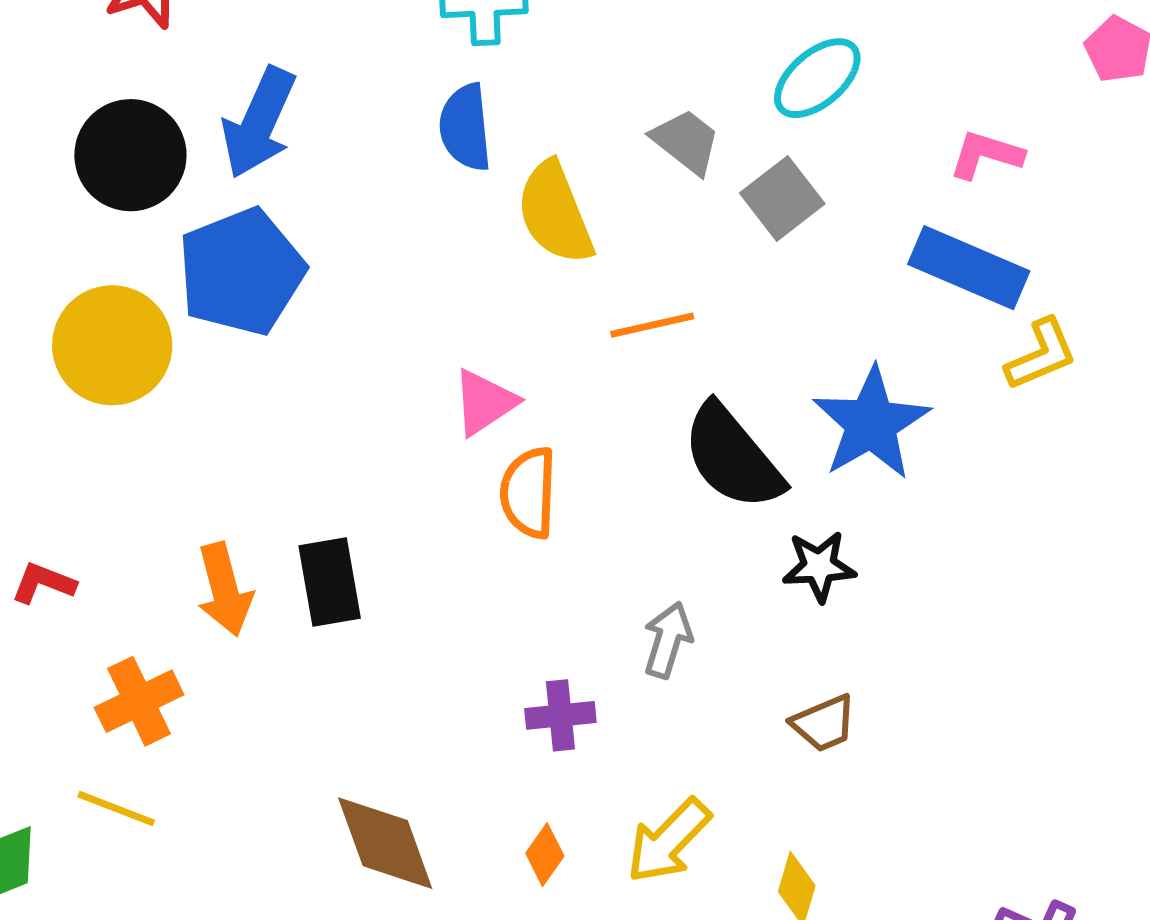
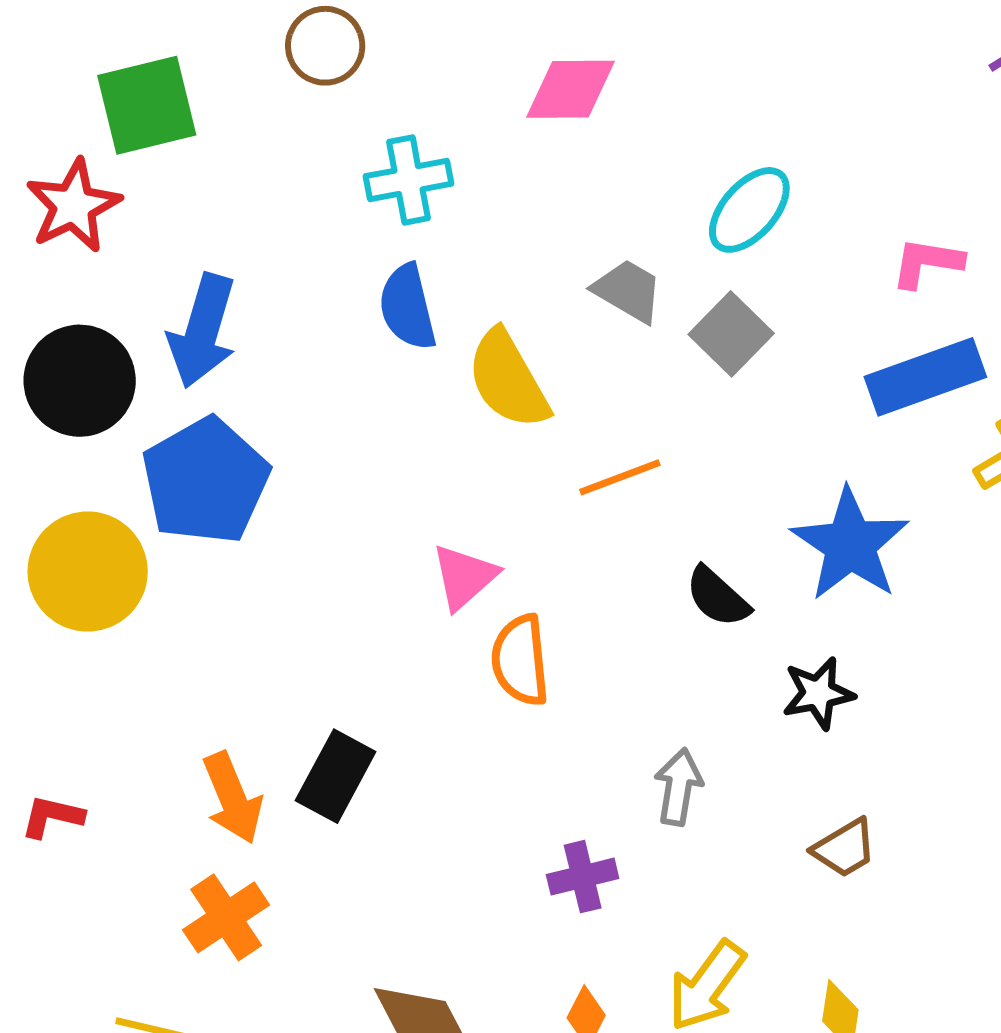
blue rectangle: (969, 268) -> (925, 377), turned -35
black semicircle: (733, 457) -> (718, 597), size x0.6
black rectangle: (330, 582) -> (336, 776), turned 46
orange cross: (139, 701) -> (226, 917), moved

